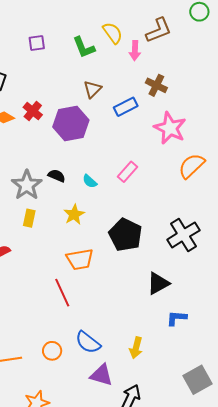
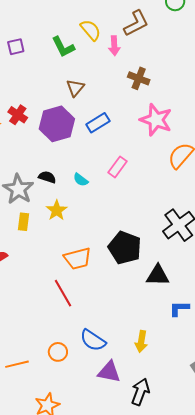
blue rectangle: (126, 107) -> (98, 123), moved
yellow star: (74, 214) -> (57, 210), moved
black pentagon: (125, 235) -> (125, 248), moved
black triangle: (158, 283) -> (158, 275), turned 35

